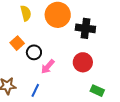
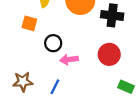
orange square: (17, 43) -> (29, 23), moved, turned -32
pink arrow: (48, 67) -> (69, 59), turned 42

